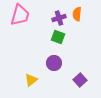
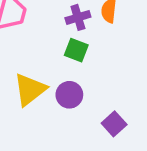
yellow triangle: (31, 80) -> (30, 90), moved, size x1.5

